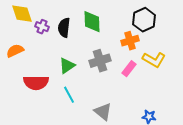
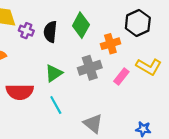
green diamond: (92, 22) -> (81, 25), turned 30
orange cross: (130, 41) -> (110, 44), moved

